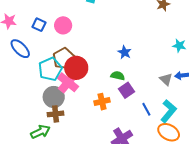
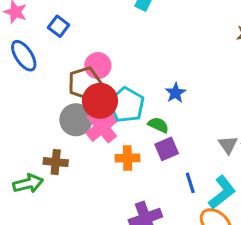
pink circle: (63, 25) -> (98, 66), moved
cyan pentagon: (50, 69) -> (127, 105), moved, turned -30
pink cross: (68, 82) -> (102, 127), moved
gray circle: (54, 97) -> (76, 120), moved

